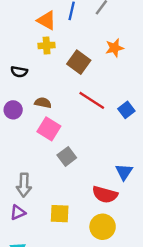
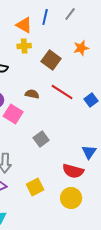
brown semicircle: (43, 103) -> (32, 94), moved
pink square: (49, 129) -> (13, 114), moved
yellow square: (60, 214) -> (35, 187), turned -30

